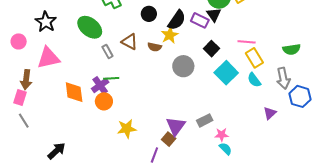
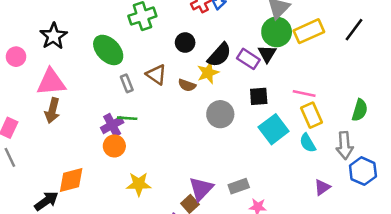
black square: (211, 49) -> (259, 96), turned 35
green semicircle: (291, 49) -> (360, 110), turned -72
brown arrow: (26, 80) -> (52, 110), moved
orange diamond: (74, 92) -> (71, 180), moved, turned 75

